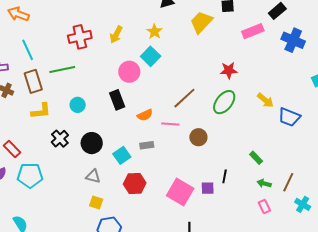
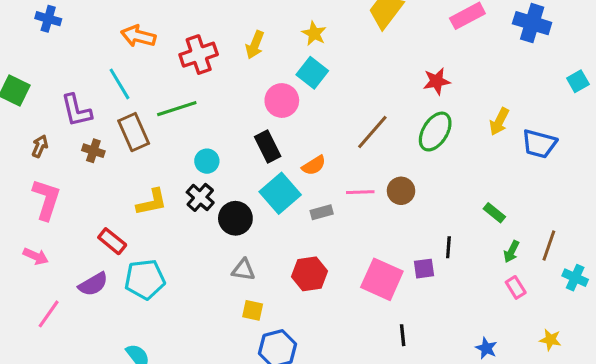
orange arrow: (18, 14) -> (138, 36), moved
yellow arrow: (265, 100) -> (499, 122), turned 84
yellow L-shape: (41, 111) -> (152, 202), moved
pink line: (170, 124) -> (360, 192), moved
black cross: (60, 139) -> (200, 197), moved
cyan square: (122, 155) -> (280, 193), moved, size x1.4
green arrow: (264, 183) -> (511, 251), turned -72

